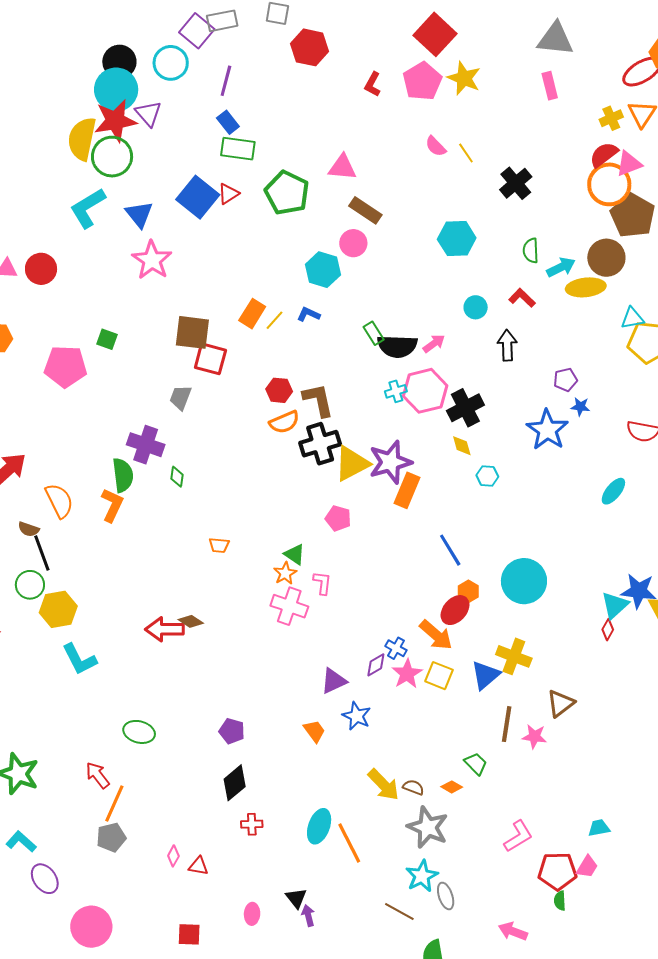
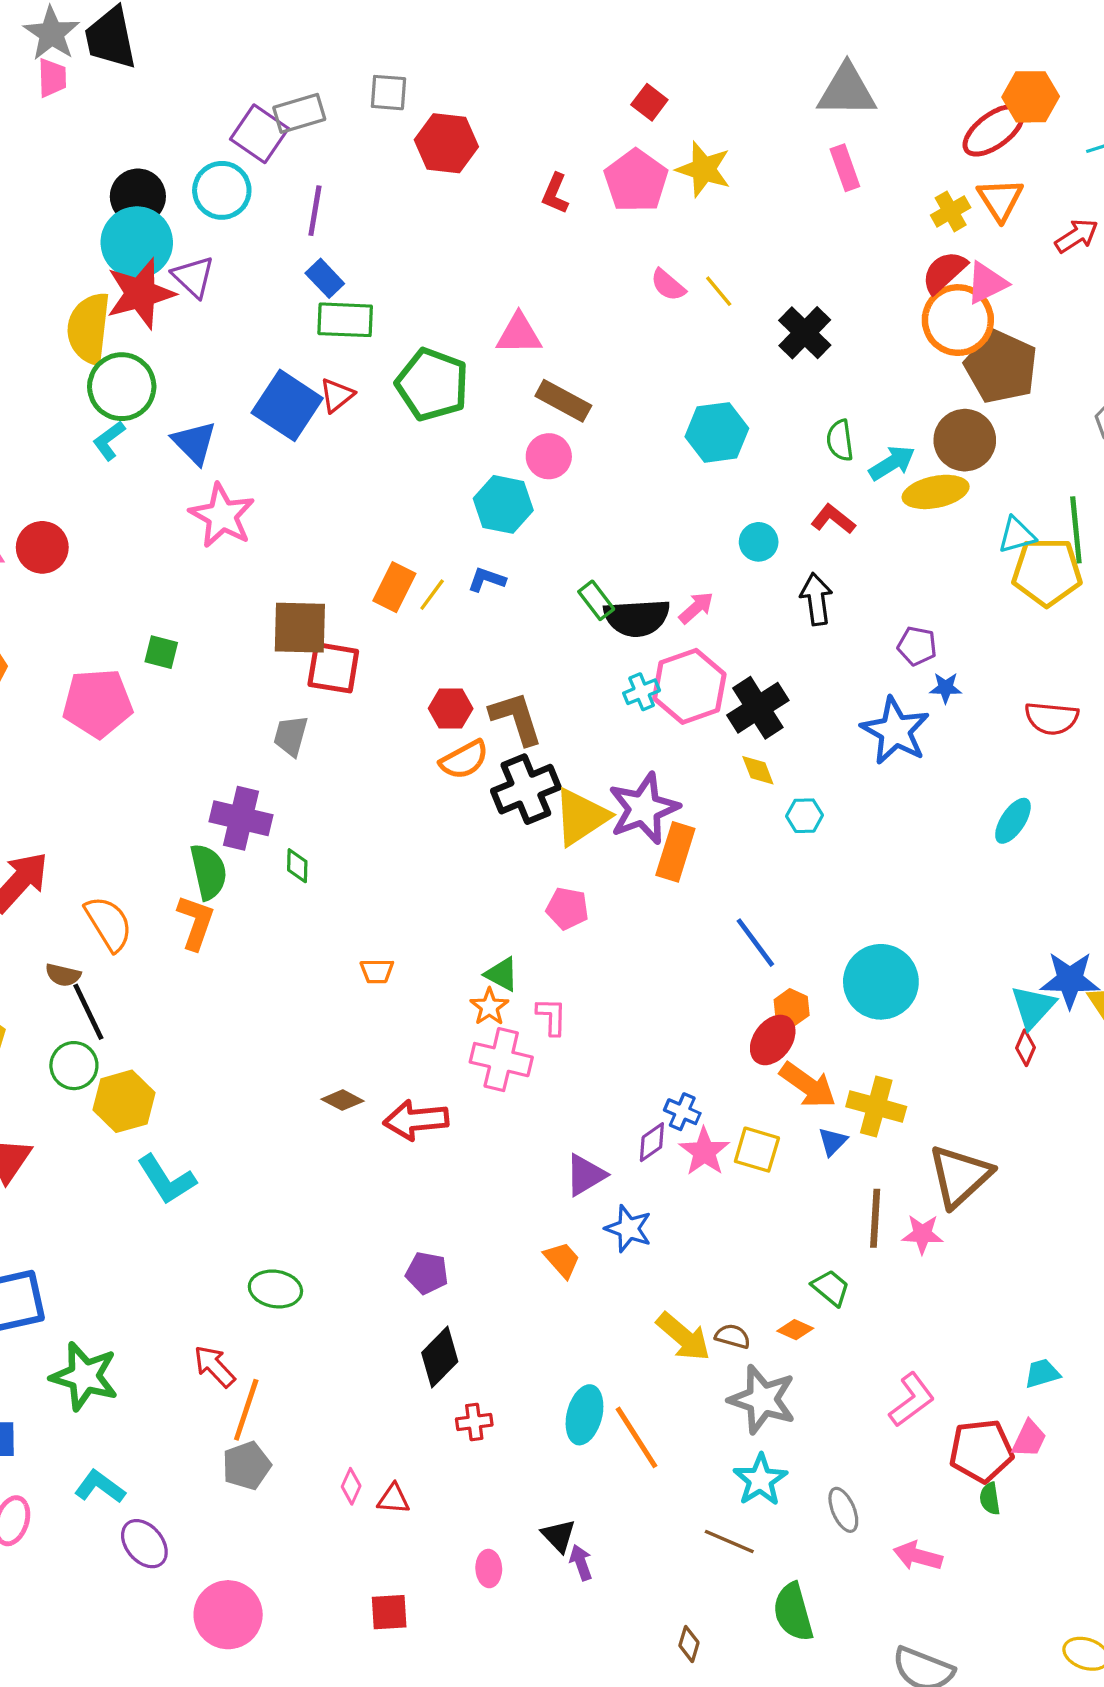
red square: (435, 34) -> (649, 102), size x0.5
green circle: (112, 157) -> (122, 387), moved
cyan L-shape: (88, 208) -> (109, 441), size x0.6
purple pentagon: (565, 380) -> (917, 646), turned 30
red arrow: (165, 629) -> (416, 1120), moved
orange arrow: (436, 635) -> (808, 1085), moved
blue triangle: (485, 675) -> (833, 1142), size x0.6
brown triangle: (561, 703) -> (960, 1176), size x1.4
gray ellipse: (446, 896) -> (843, 1510), moved

